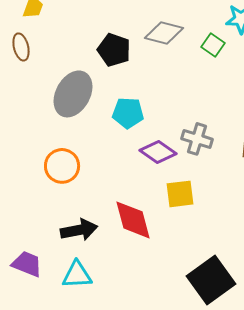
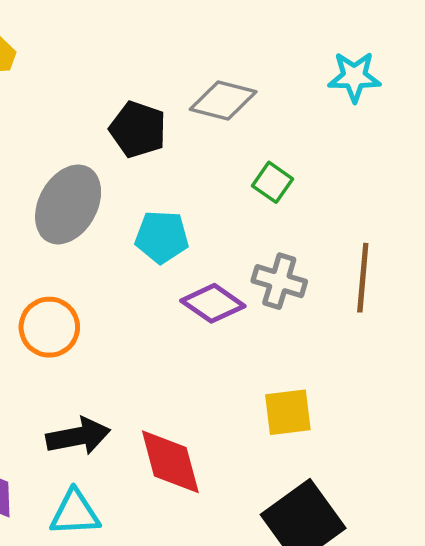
green square: (213, 45) -> (273, 182), moved
yellow square: (180, 194) -> (288, 412), moved
red diamond: (133, 220) -> (170, 462), moved

